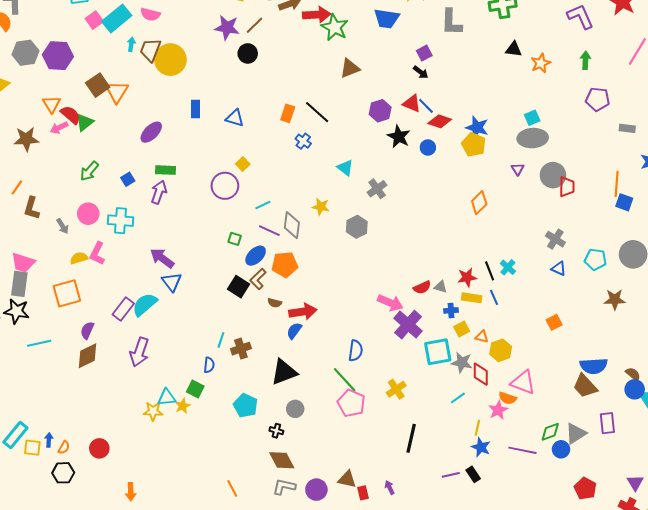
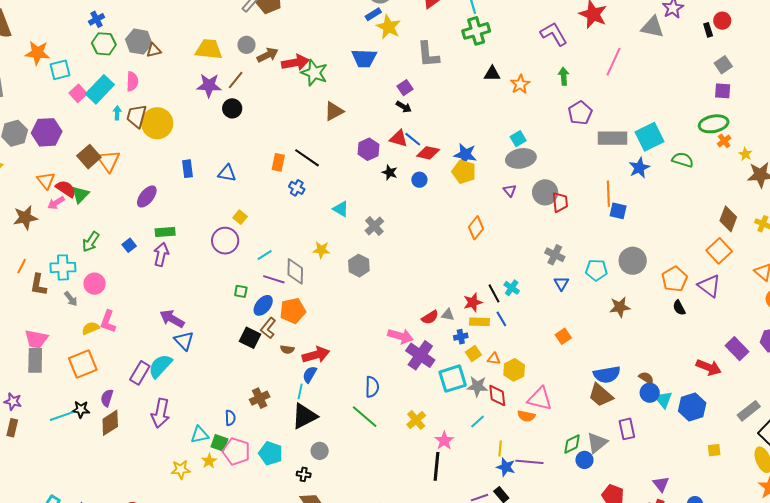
pink semicircle: (150, 14) -> (132, 81), turned -96
purple pentagon: (598, 99) -> (580, 113), turned -30
gray rectangle: (627, 128) -> (612, 138), size x1.8
black star: (399, 137) -> (390, 172), size x0.7
cyan cross: (121, 221) -> (63, 267), moved
blue triangle: (559, 269) -> (561, 283), turned 42
black star: (17, 311) -> (81, 409), moved, size x0.7
cyan line: (221, 340) -> (300, 391), moved
cyan triangle: (167, 397) -> (200, 435), moved
pink pentagon: (351, 403) -> (236, 451), moved
pink star: (498, 410) -> (444, 441), moved
purple line: (522, 450) -> (529, 462), moved

